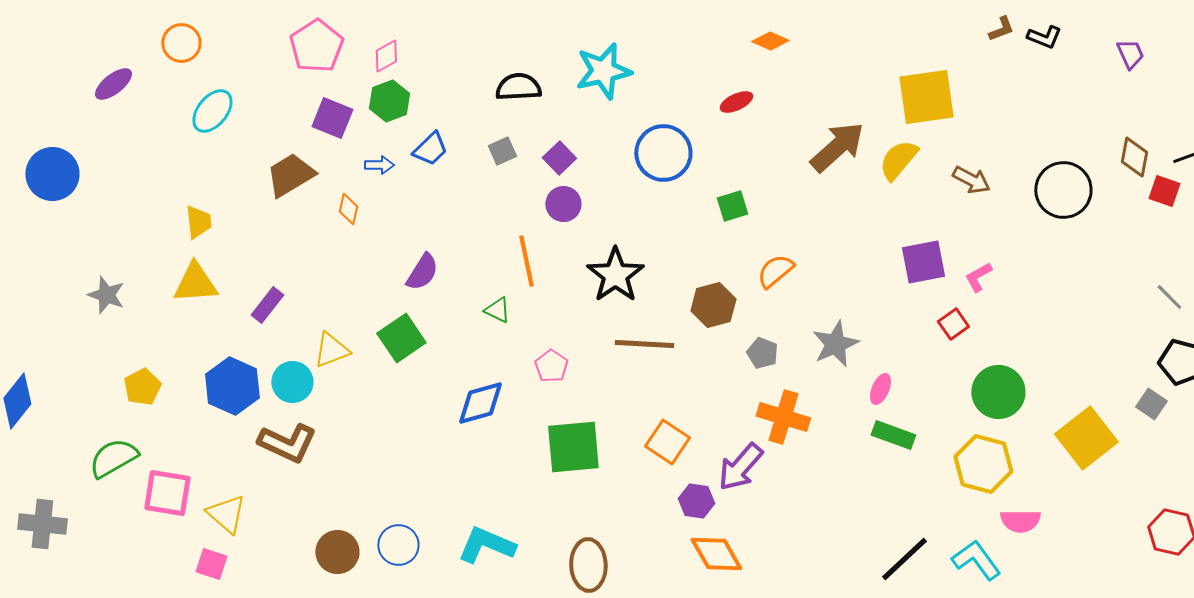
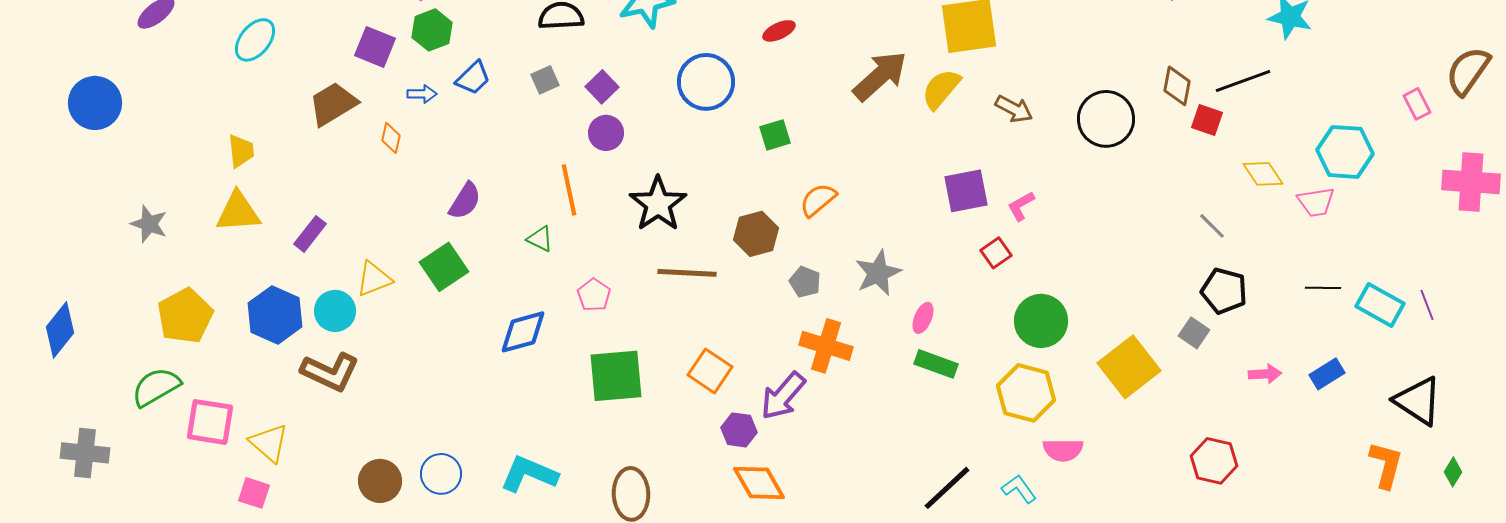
yellow pentagon: (142, 387) -> (185, 316), size x1.5
cyan L-shape: (976, 560) -> (1019, 489), size x0.7

